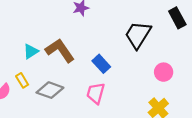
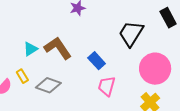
pink circle: (164, 72) -> (155, 69), size x1.8
pink trapezoid: (96, 93) -> (107, 86), moved

